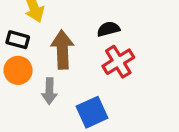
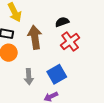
gray arrow: (49, 91) -> (29, 77), moved

